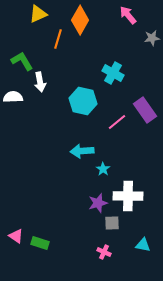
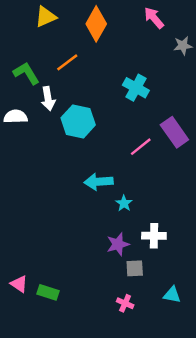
orange line: (58, 39) -> (67, 62), moved, turned 36
cyan hexagon: (83, 101) -> (78, 121), moved
white cross: (128, 196) -> (154, 236), size x0.7

